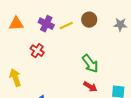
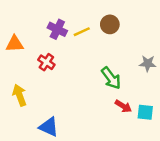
orange triangle: (16, 24) -> (15, 44), moved
gray star: (120, 25) -> (148, 63), moved
red arrow: (90, 87) -> (123, 106), moved

